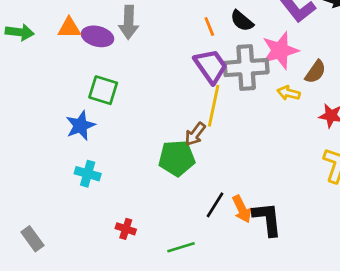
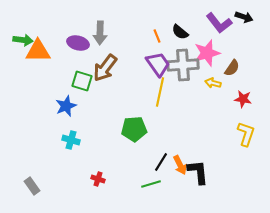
orange triangle: (69, 28) -> (38, 51), moved, size x1.5
brown arrow: (195, 134) -> (105, 68), moved, size x1.6
green line: (181, 247) -> (151, 184), moved

